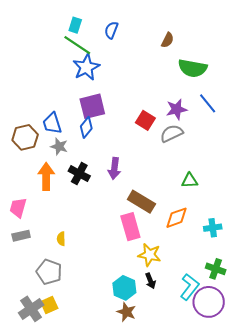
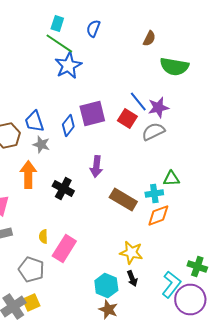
blue line: (208, 103) -> (138, 102), moved
purple square: (92, 106) -> (92, 114), moved
black cross: (79, 174) -> (63, 188), moved
pink rectangle: (130, 227) -> (64, 248), moved, turned 48
cyan cross: (213, 228) -> (154, 194), moved

